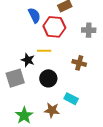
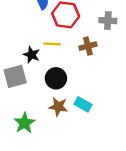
brown cross: (79, 63) -> (88, 46), moved, turned -32
brown star: (52, 110) -> (58, 107), moved

